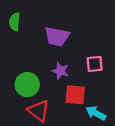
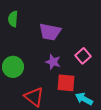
pink square: (95, 64) -> (83, 56), turned -35
green circle: (27, 85) -> (13, 67), moved

